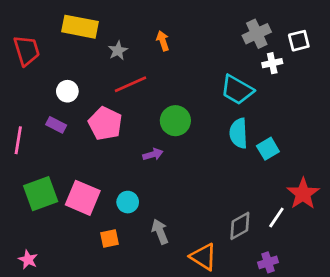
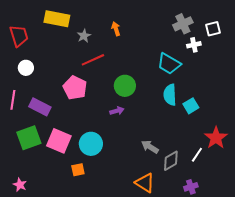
white circle: (67, 91) -> (26, 68), moved
purple rectangle: (56, 125) -> (40, 107), moved, size x1.5
purple arrow: (153, 154) -> (117, 111), moved
cyan circle: (128, 202) -> (91, 144), size x1.5
gray arrow: (160, 232) -> (150, 147), moved, turned -36

